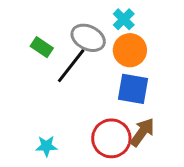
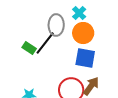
gray ellipse: (88, 38) -> (56, 25), turned 65
green rectangle: (42, 47) -> (29, 48), moved

